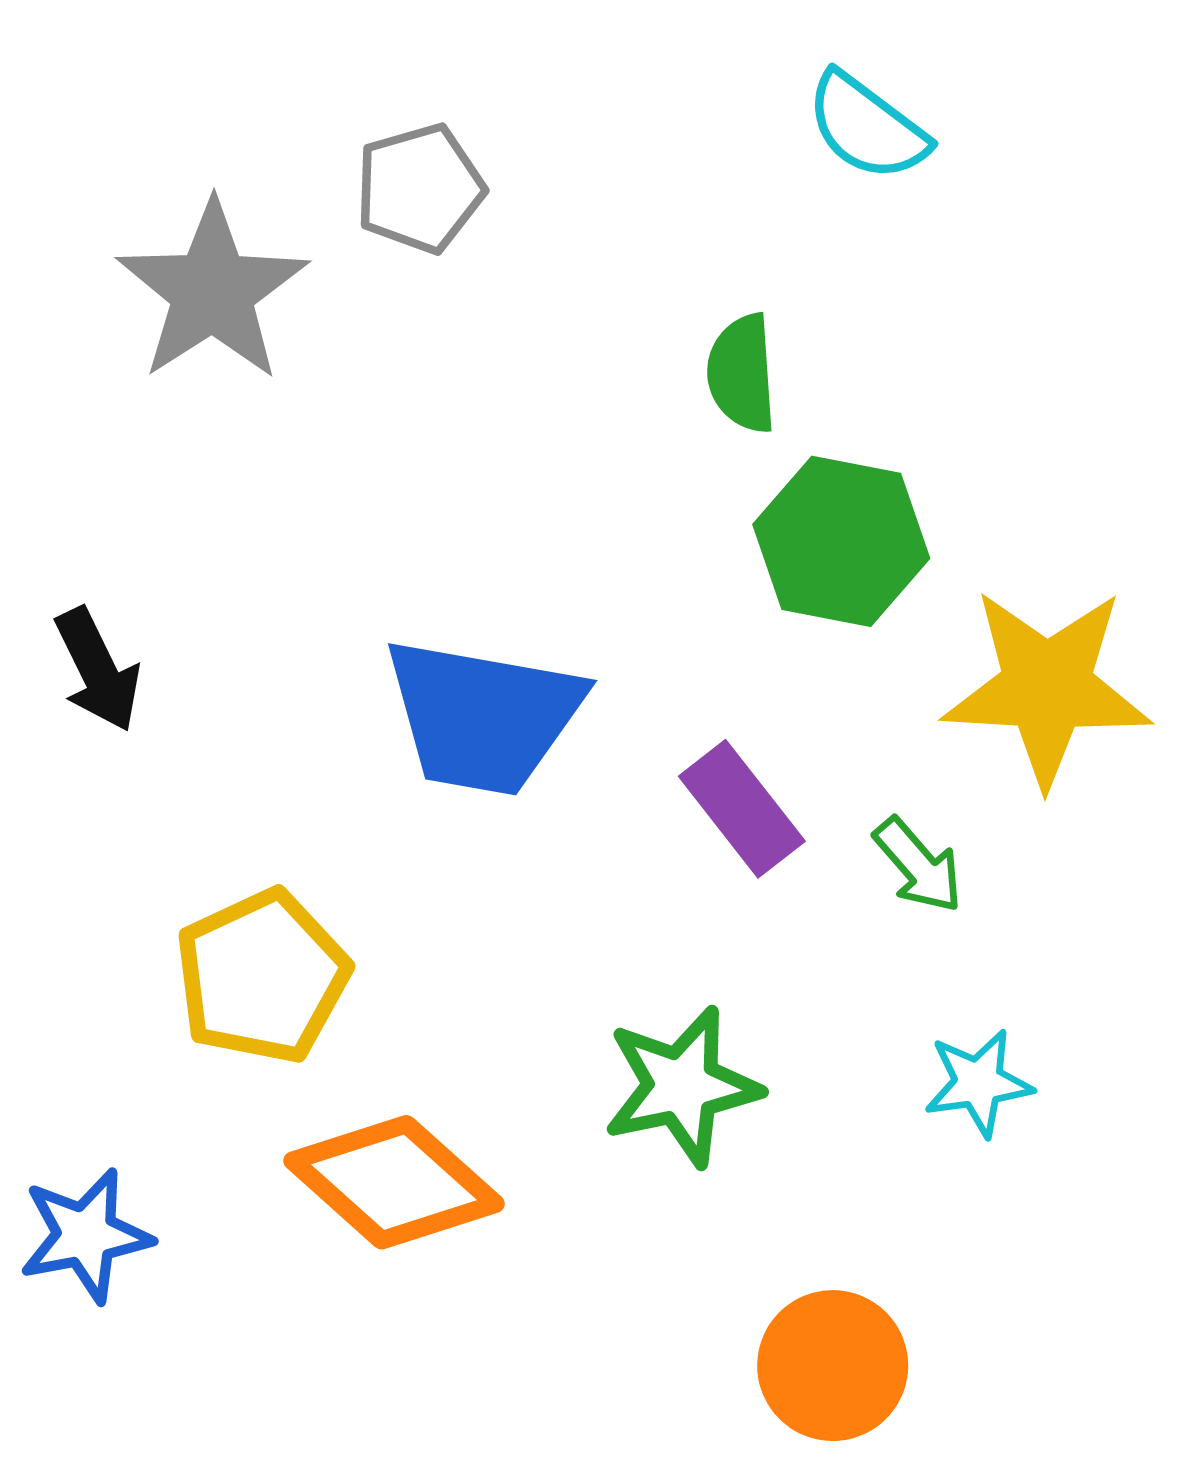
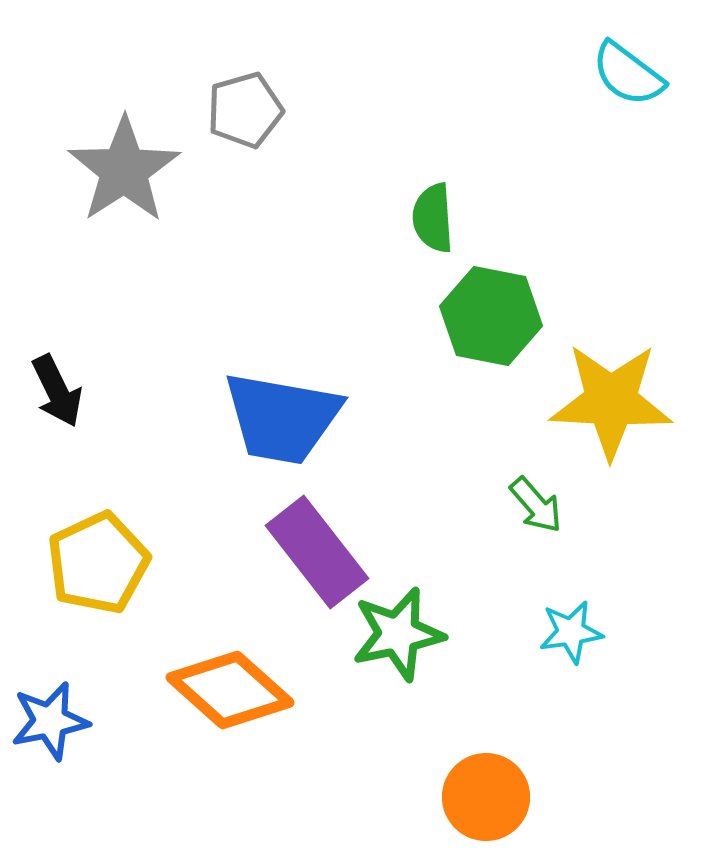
cyan semicircle: (867, 127) -> (628, 74), moved
purple rectangle: (742, 809) -> (317, 552), moved, size x1.4
yellow pentagon: (262, 977) -> (98, 563), moved

